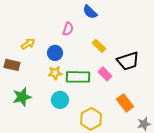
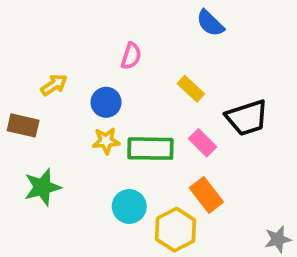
blue semicircle: (90, 12) -> (210, 23), moved
cyan circle: (60, 100) -> (129, 206), moved
orange rectangle: (125, 103) -> (206, 195), moved

